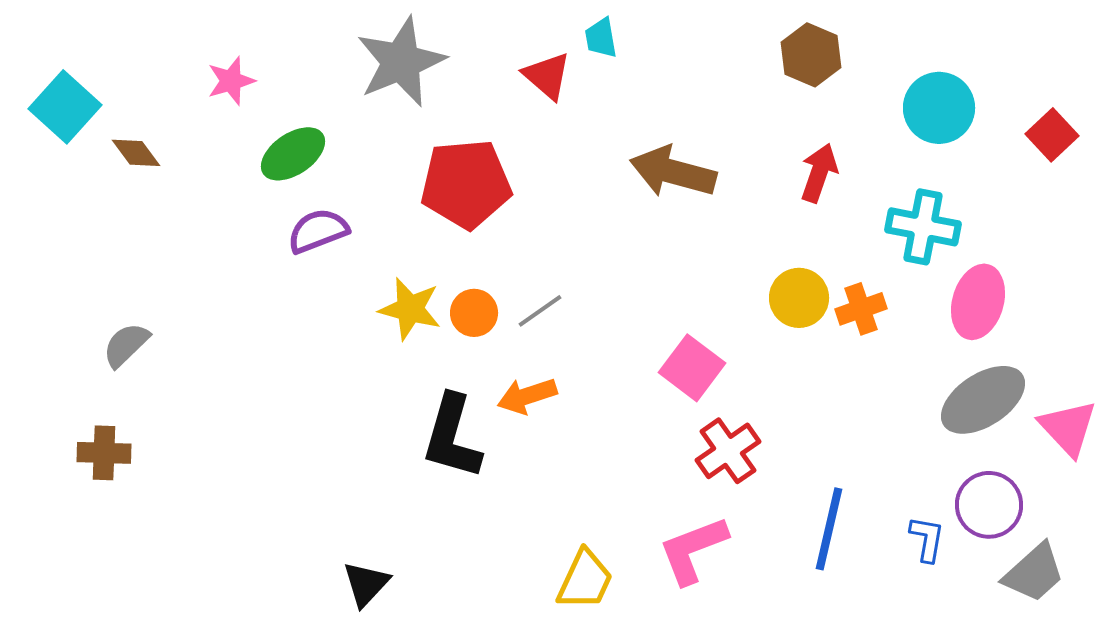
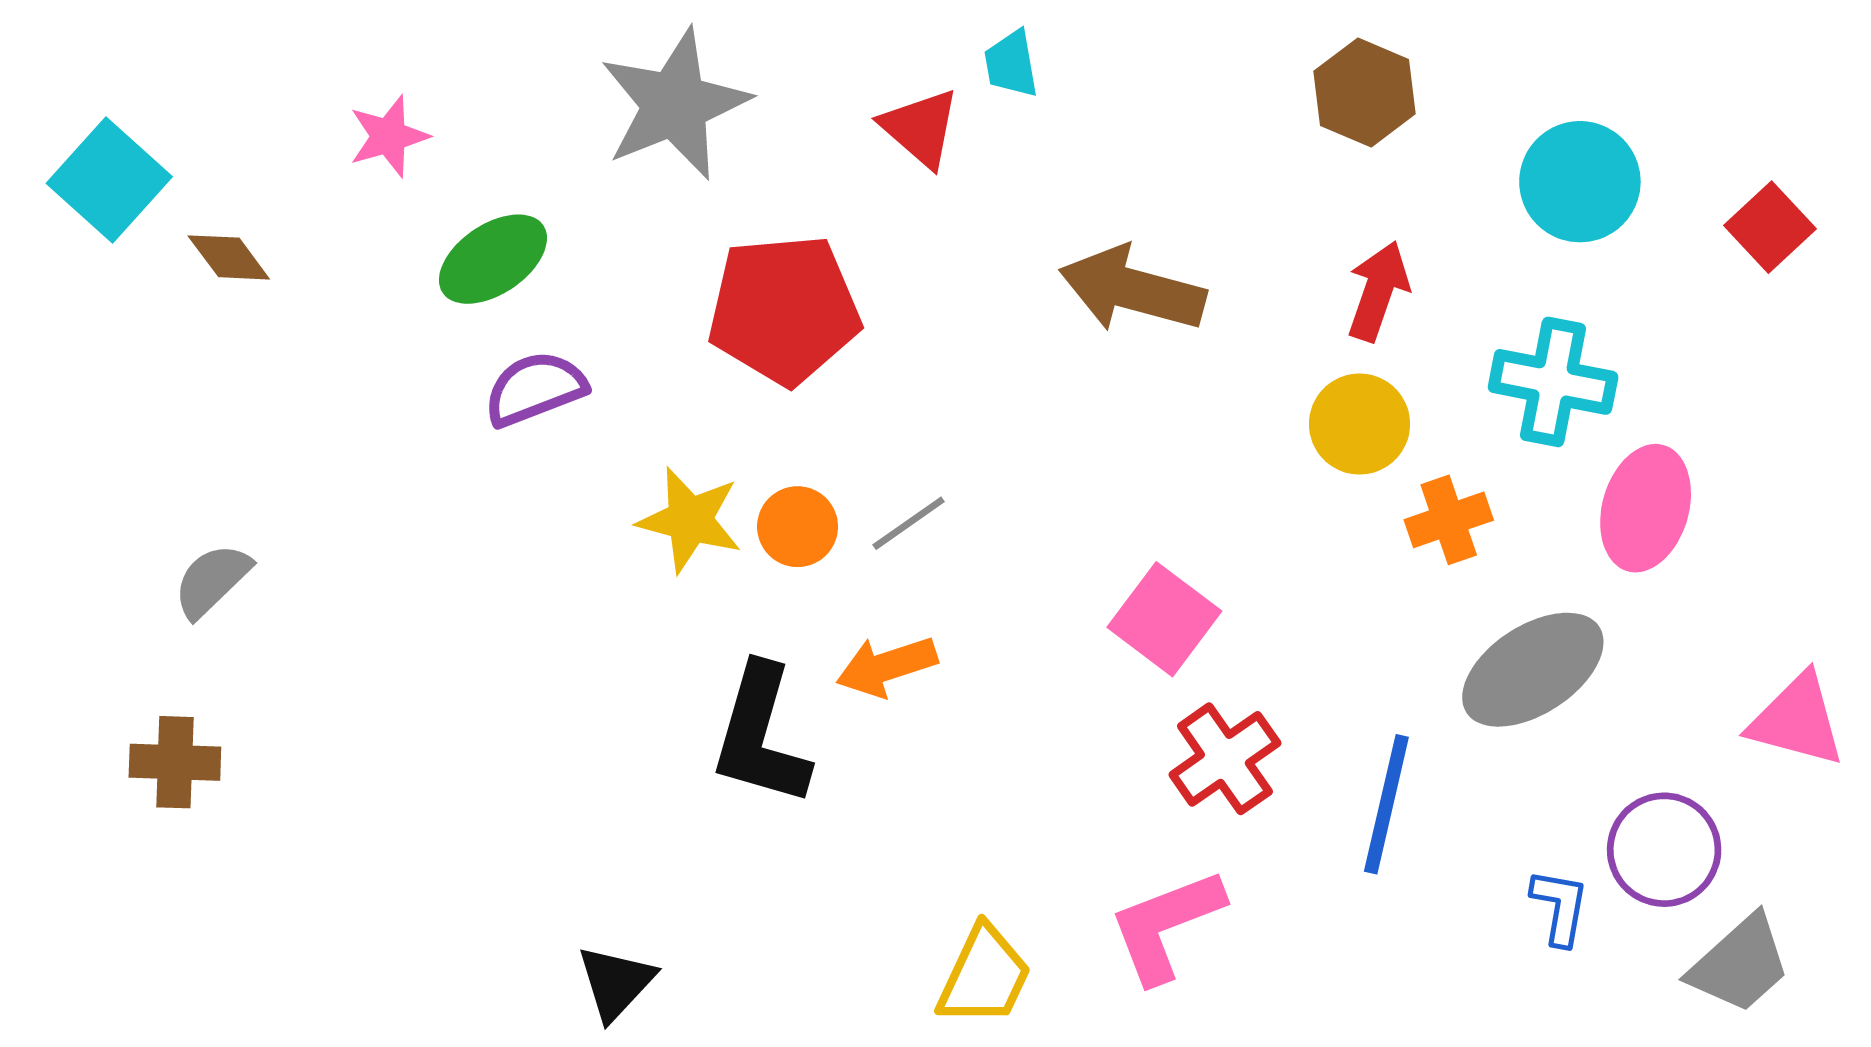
yellow circle: (799, 298) -> (1360, 424), moved
gray ellipse: (983, 400) -> (1533, 670), moved
pink triangle: (1068, 428) -> (1797, 720), turned -32
blue line: (829, 529) -> (1386, 804), moved

